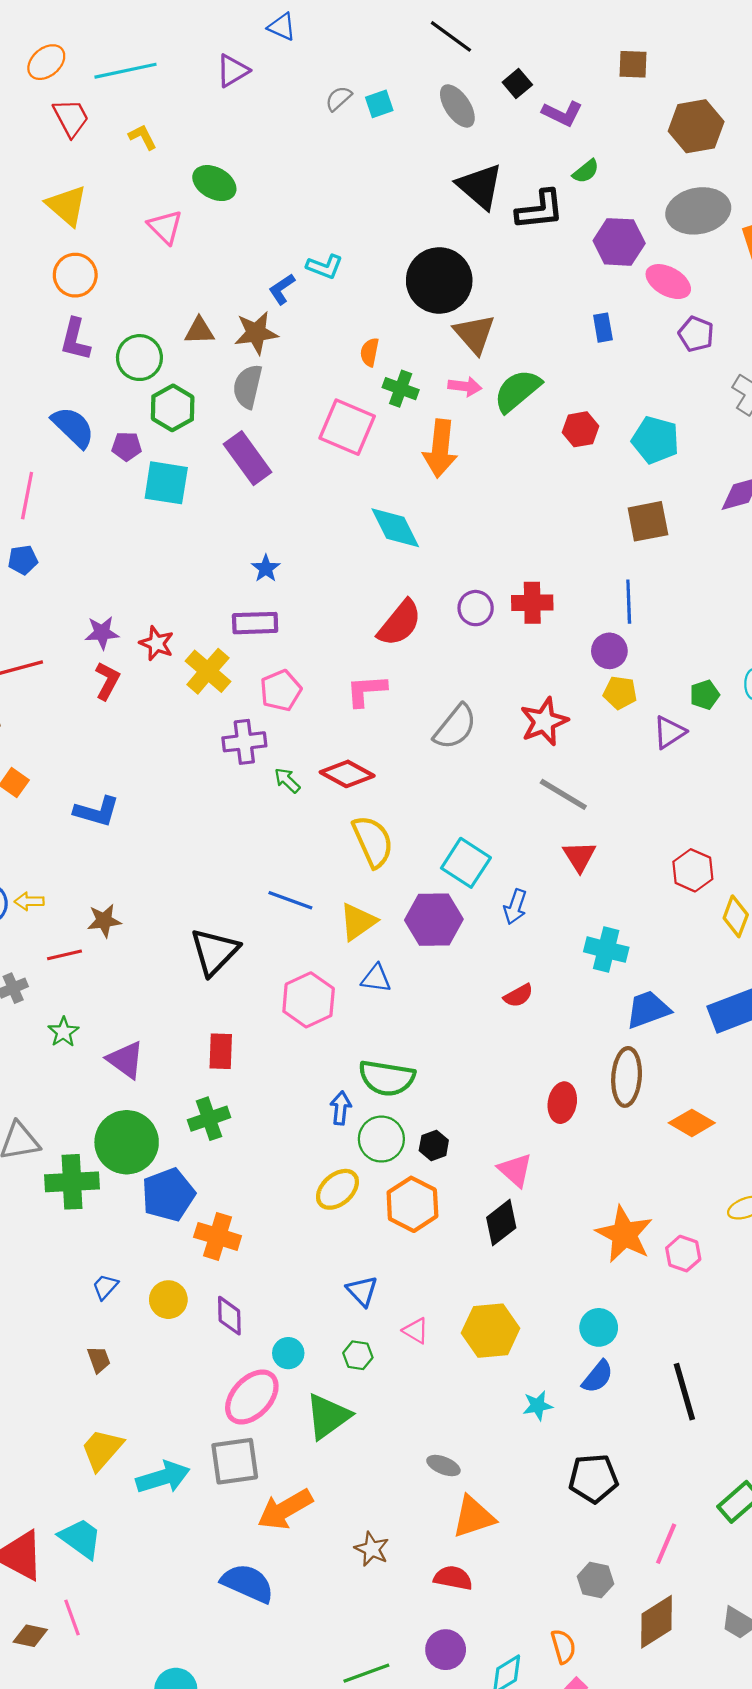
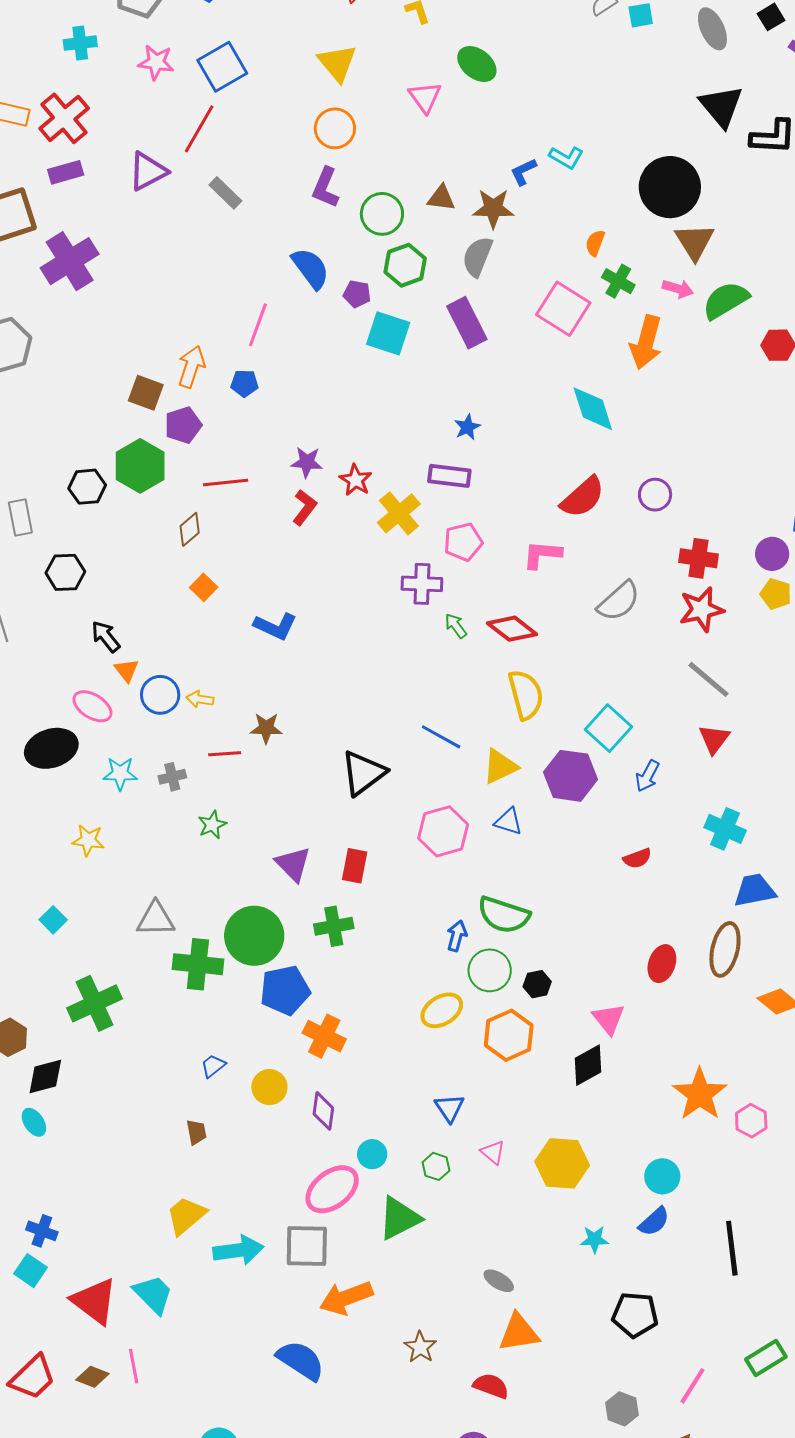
red cross: (532, 603) -> (698, 558), moved
purple triangle: (126, 1060) -> (293, 864), moved

